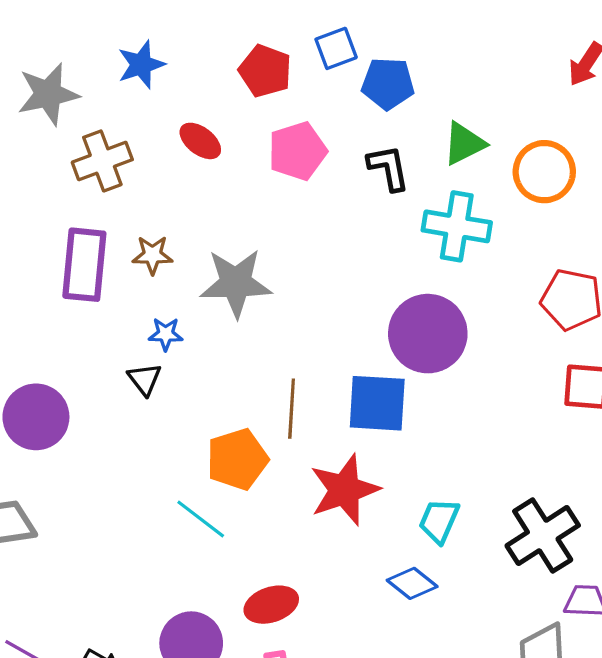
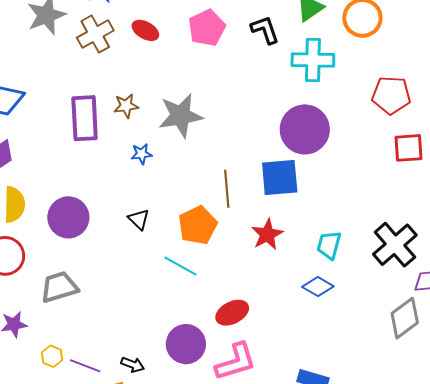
brown cross: (102, 161) -> (95, 34), moved
black triangle: (145, 379) -> (139, 219), moved
red star: (344, 490) -> (267, 234), size x0.7

